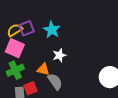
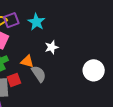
white star: (59, 55) -> (52, 47), moved

